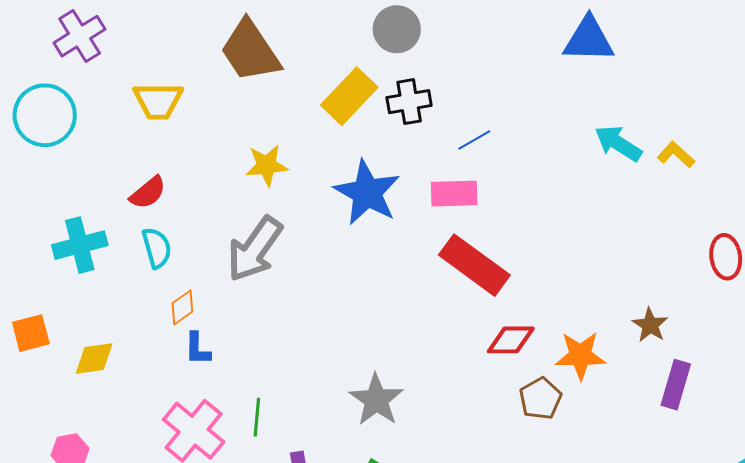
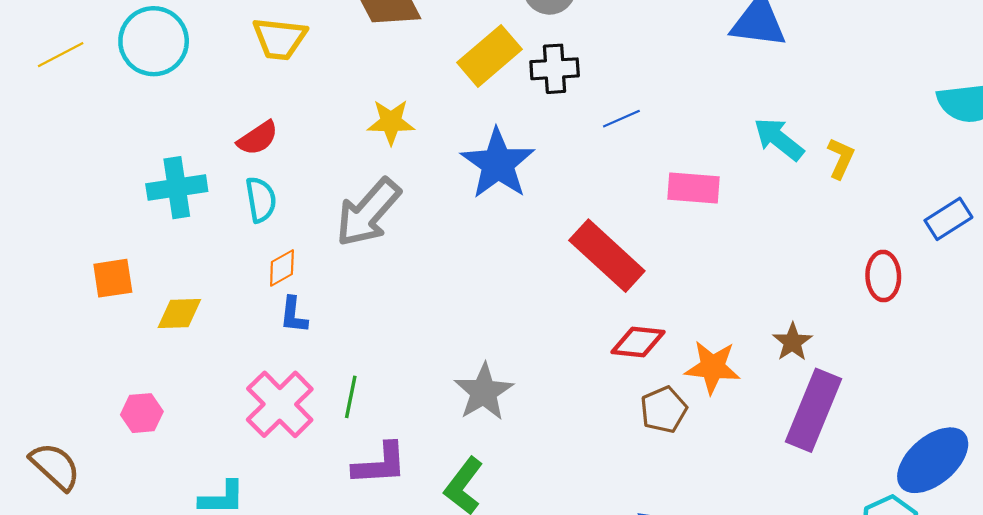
yellow L-shape: (676, 155) -> (841, 158), turned 66
pink rectangle: (454, 194) -> (694, 188), moved
purple rectangle: (676, 385) -> (814, 410), size x1.5

